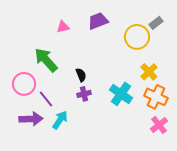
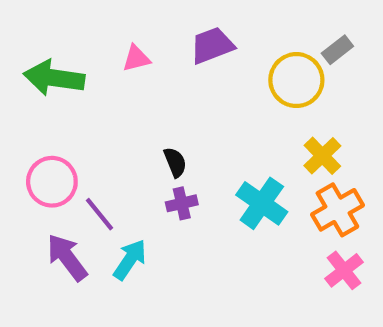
green arrow: (46, 60) -> (54, 78), moved, turned -40
orange cross: (156, 97) -> (337, 210), turned 35
purple arrow: (31, 119) -> (67, 257), turned -125

